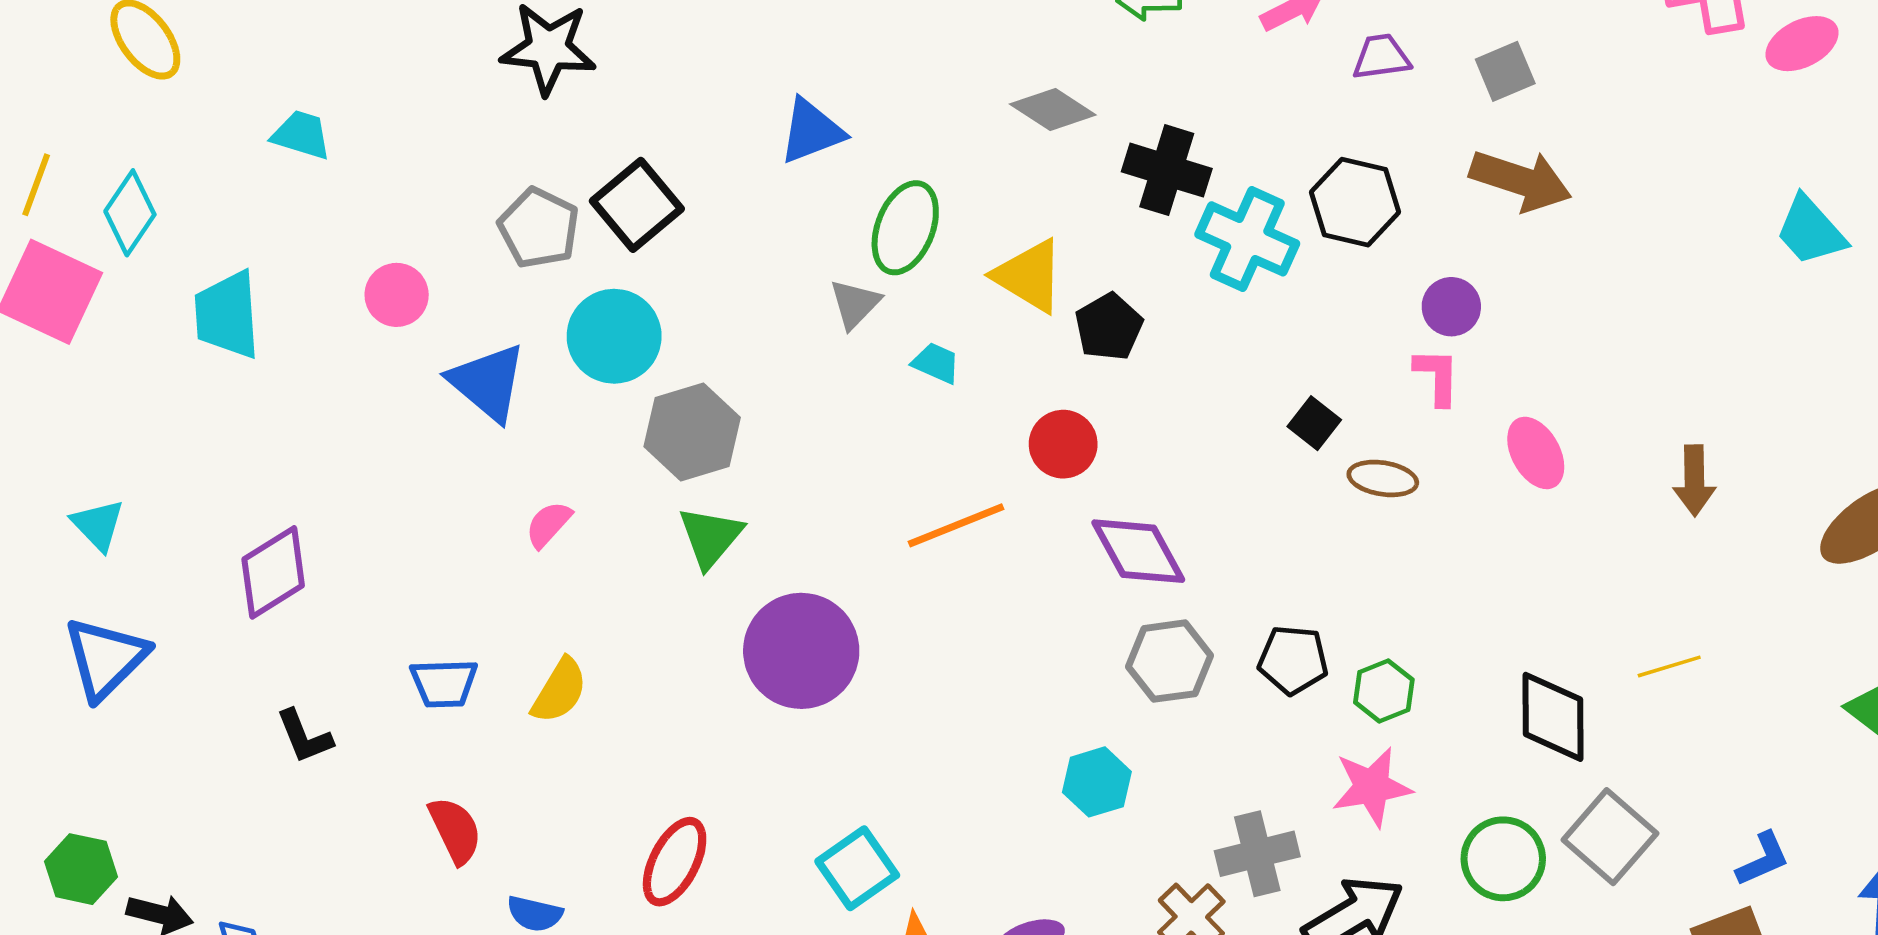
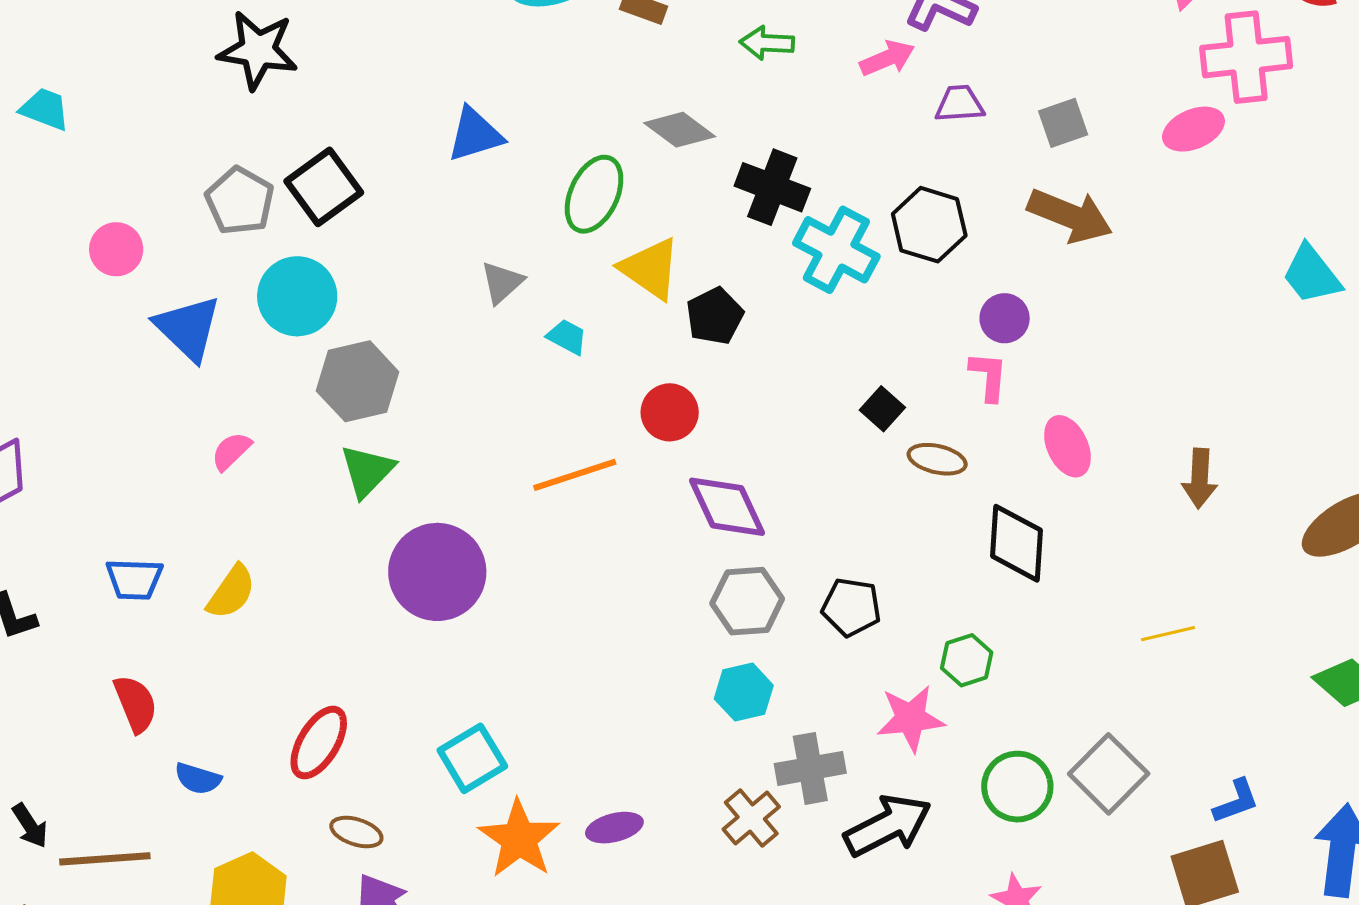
pink ellipse: (1802, 44) -> (1193, 129), moved
green ellipse: (905, 228) -> (594, 194), moved
green hexagon: (1384, 691) -> (967, 660), moved
black diamond: (1553, 717) -> (1017, 543), moved
cyan hexagon: (1097, 782) -> (744, 692), moved

